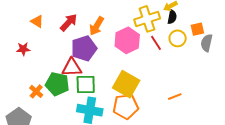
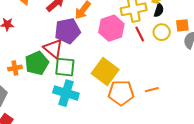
red triangle: (72, 67) -> (53, 48), turned 35
green pentagon: (57, 84) -> (37, 63), turned 30
orange cross: (36, 91) -> (15, 68), turned 32
orange pentagon: (126, 106) -> (121, 93), moved

